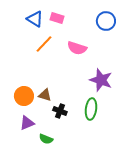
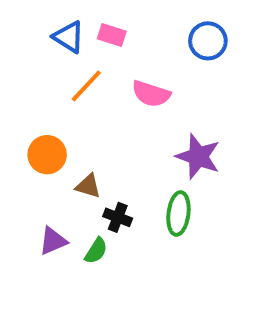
orange circle: (24, 96) -> (47, 155), moved
green semicircle: (46, 139) -> (96, 251), moved, turned -80

